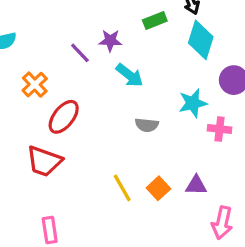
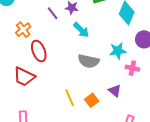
red ellipse: (64, 117) -> (39, 51), turned -65
gray semicircle: (147, 125) -> (89, 61), size x1.5
purple triangle: (196, 185) -> (115, 91), moved, turned 32

